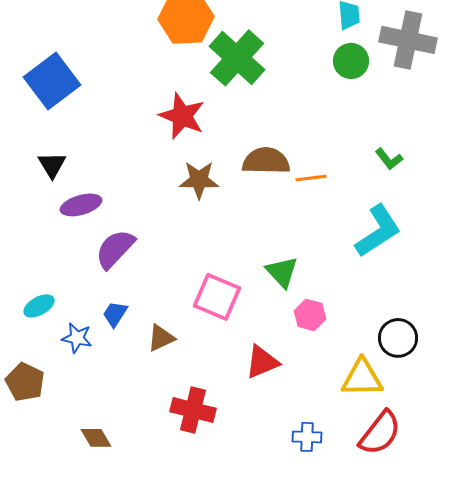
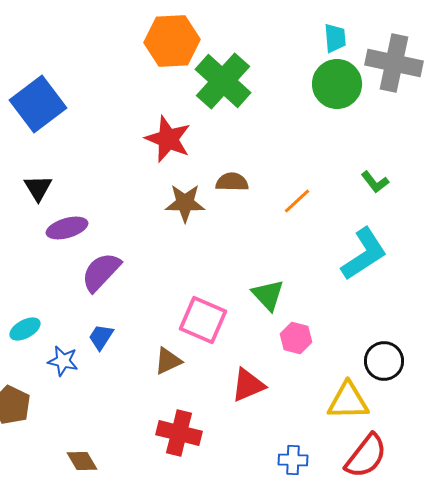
green circle: (351, 61) -> (337, 84), size x1.4
brown semicircle: (266, 161) -> (232, 182), moved, size x0.7
orange line: (311, 178) -> (297, 201), turned -36
brown triangle: (161, 338) -> (168, 361), moved

